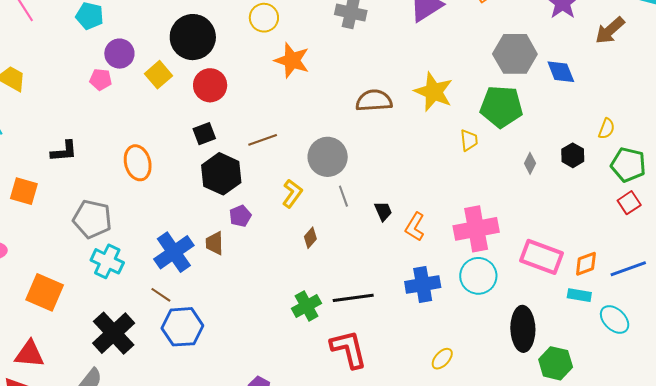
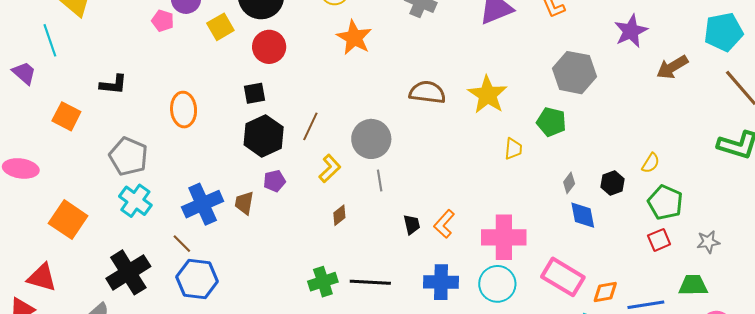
blue diamond: (561, 72) -> (583, 215), moved
green pentagon: (501, 107) -> (551, 122), size x0.7
brown line: (263, 140) -> (310, 126), moved, turned -56
black trapezoid: (383, 211) -> (412, 224), moved

